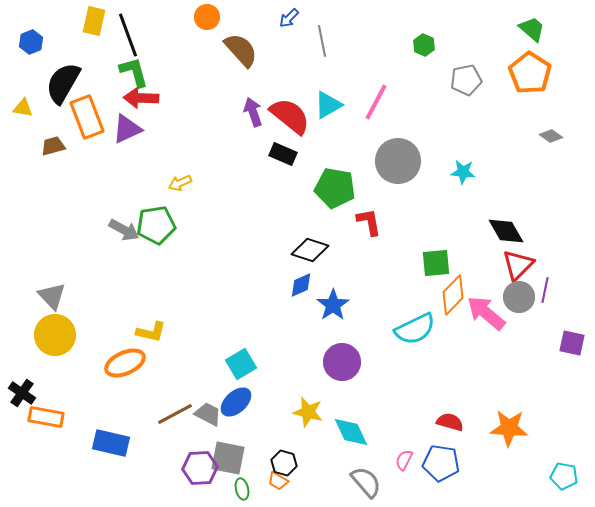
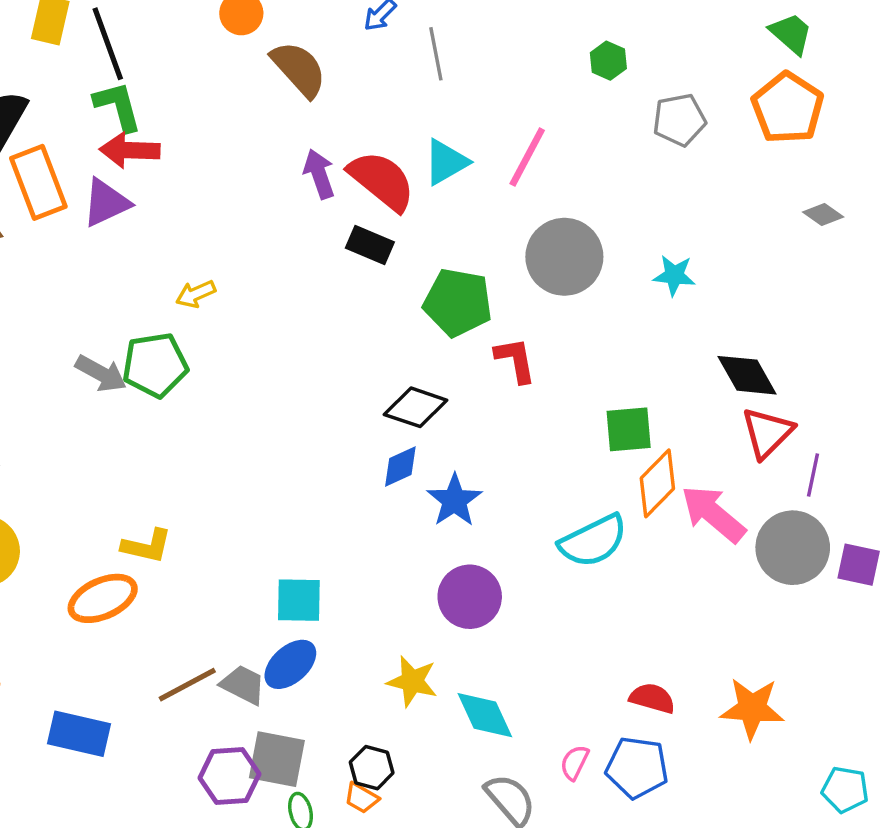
gray circle: (519, 297) -> (793, 548), moved, size x1.4
cyan square: (241, 364) -> (299, 600), turned 32

